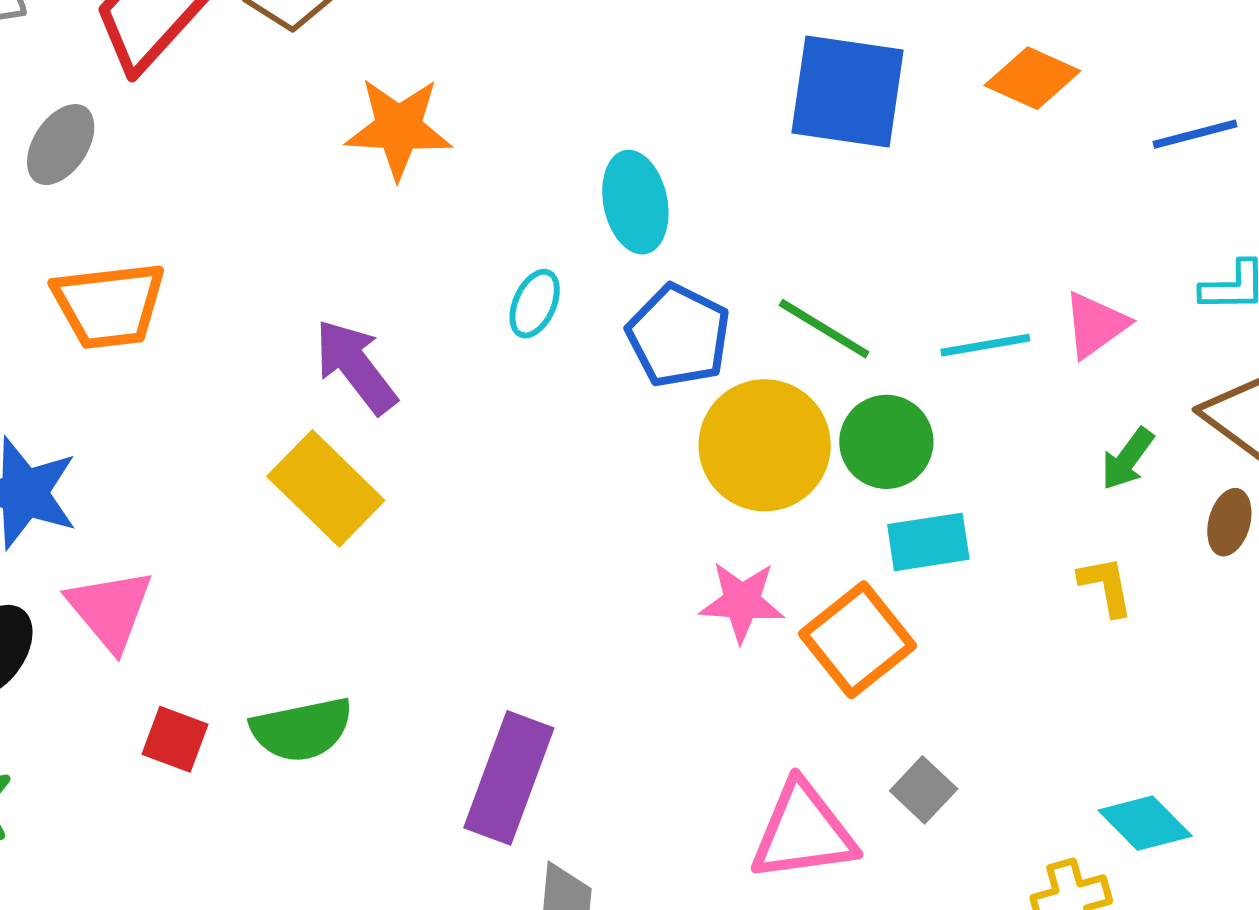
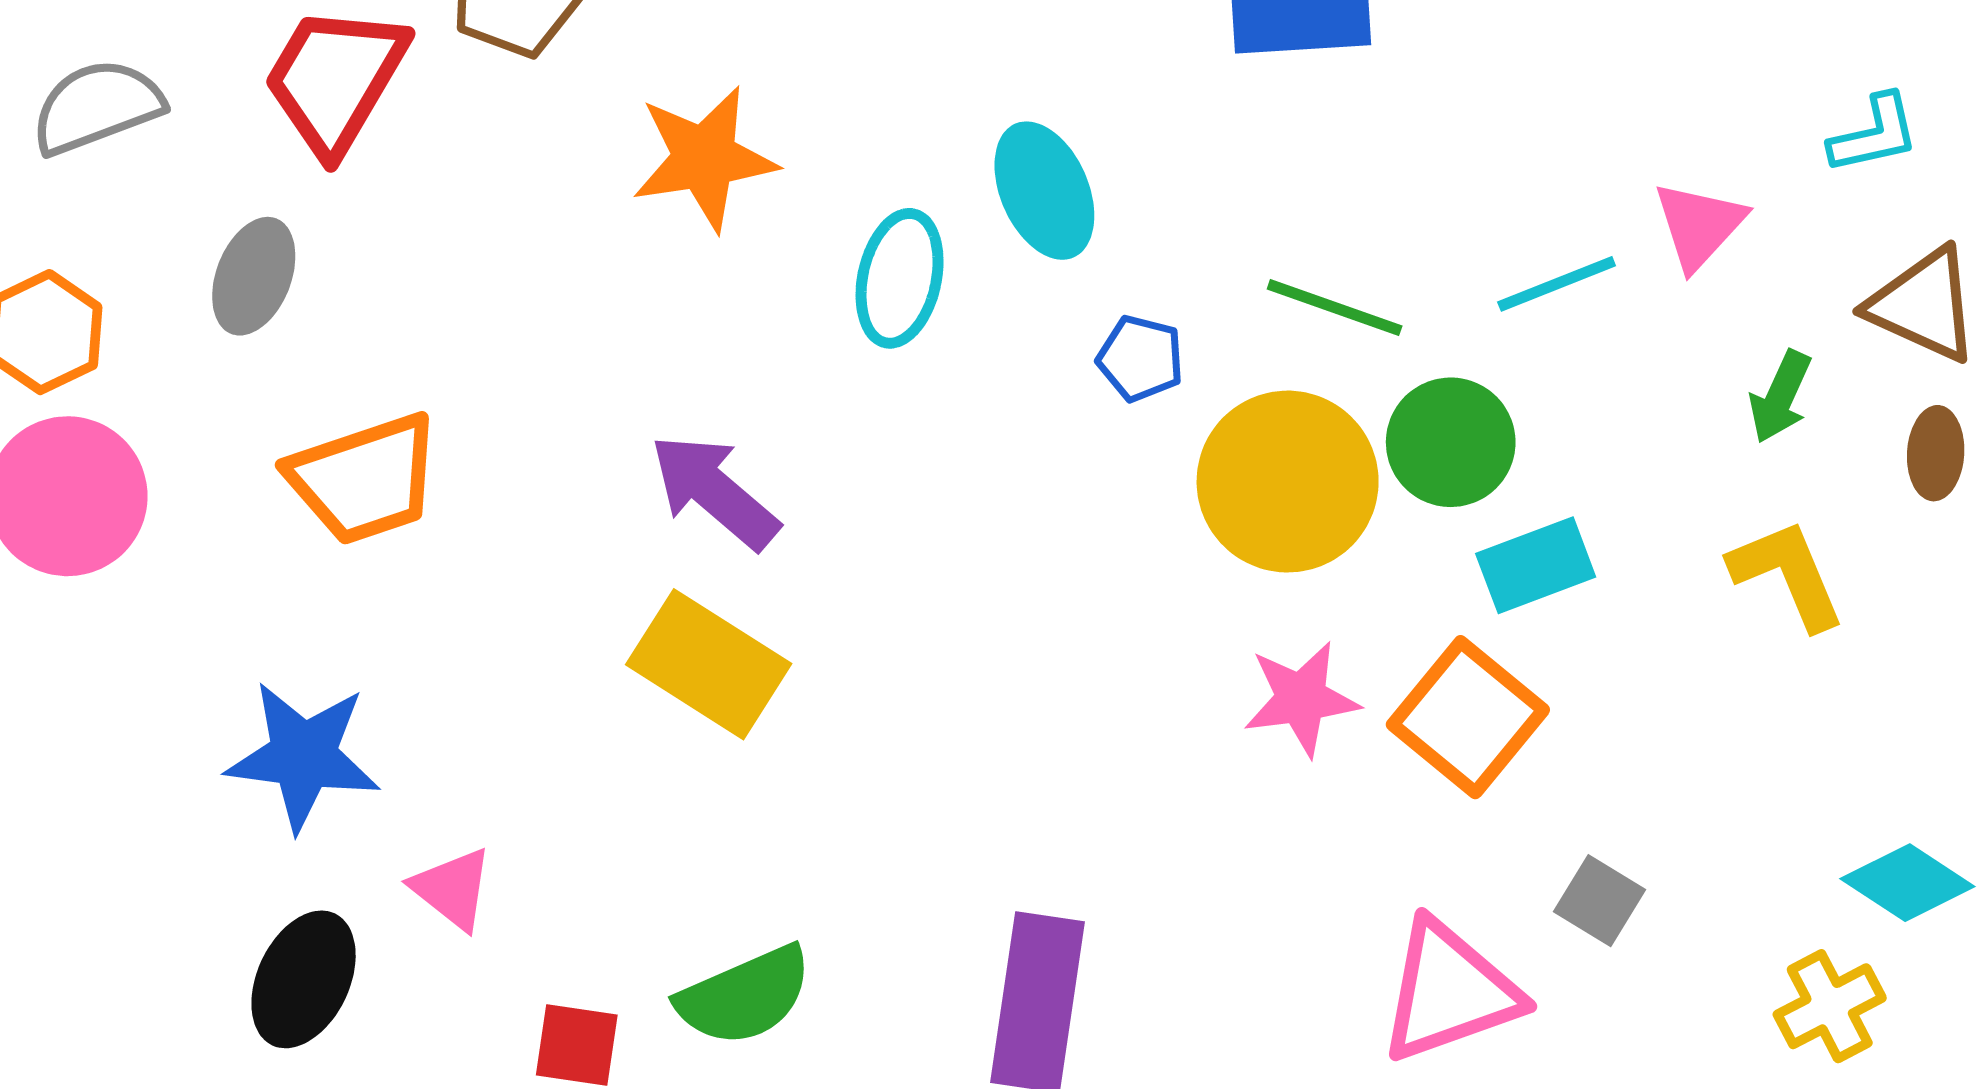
cyan ellipse: (535, 304) -> (900, 278), moved, size x1.4
blue pentagon: (679, 336) -> (1141, 358), size x0.6
yellow L-shape: (1106, 586) -> (1787, 574), size x1.4
pink triangle: (110, 610) -> (452, 889), size x0.7

